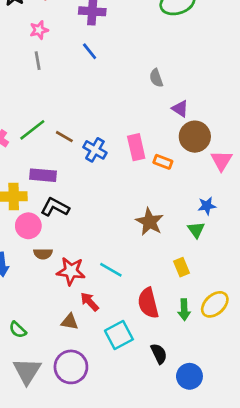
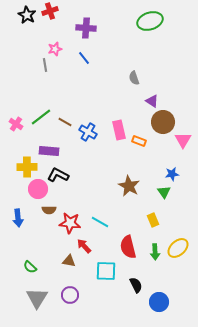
pink star: (39, 30) -> (55, 49), moved
cyan square: (119, 335) -> (106, 271), turned 30
purple circle: (71, 367) -> (70, 295), size x0.7

